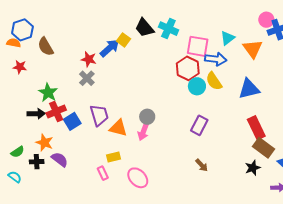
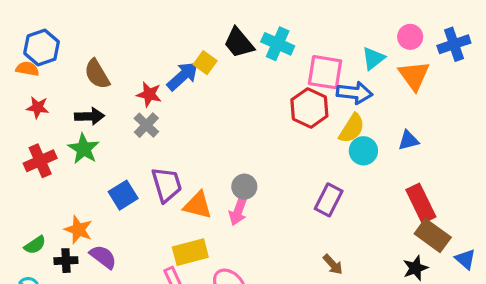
pink circle: (266, 20) -> (410, 37), moved
brown semicircle: (46, 47) -> (97, 74), moved
yellow semicircle: (214, 81) -> (352, 128), turned -114
cyan circle: (197, 86) -> (363, 151), moved
blue triangle: (249, 89) -> (409, 140), size x0.6
red cross: (56, 112) -> (40, 161), moved
black arrow: (36, 114) -> (90, 116), moved
yellow rectangle: (114, 157) -> (190, 252), size x1.5

